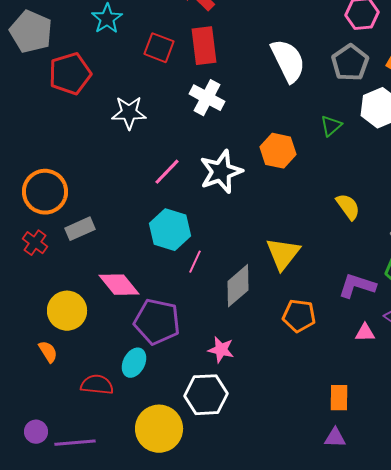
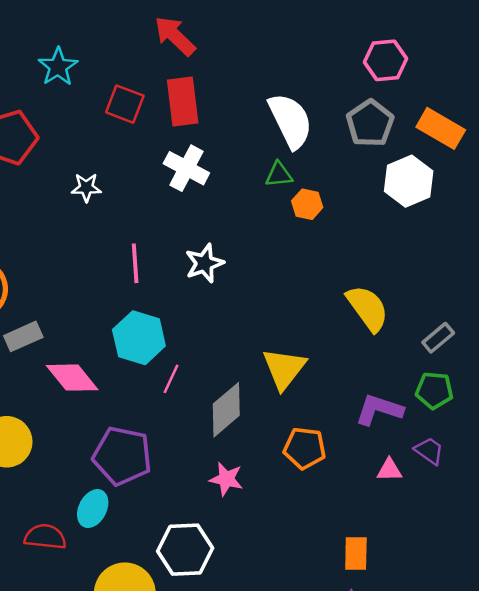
white star: (129, 113) -> (86, 187), size x0.7
green triangle: (331, 126) -> (279, 175), moved, turned 35
orange hexagon: (278, 151) -> (307, 204), moved, size x0.7
pink line: (167, 172) -> (135, 263), turned -48
white star: (221, 172) -> (204, 263), size x0.7
yellow semicircle: (348, 207) -> (368, 308), size x1.4
pink diamond: (119, 285) -> (72, 378), moved
pink star: (221, 350) -> (226, 479), moved

